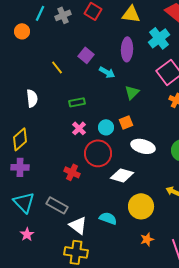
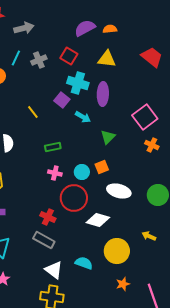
cyan cross: (159, 38) -> (78, 83), moved, turned -35
pink cross: (79, 128) -> (55, 173), turned -32
gray rectangle: (57, 205) -> (44, 240), moved

